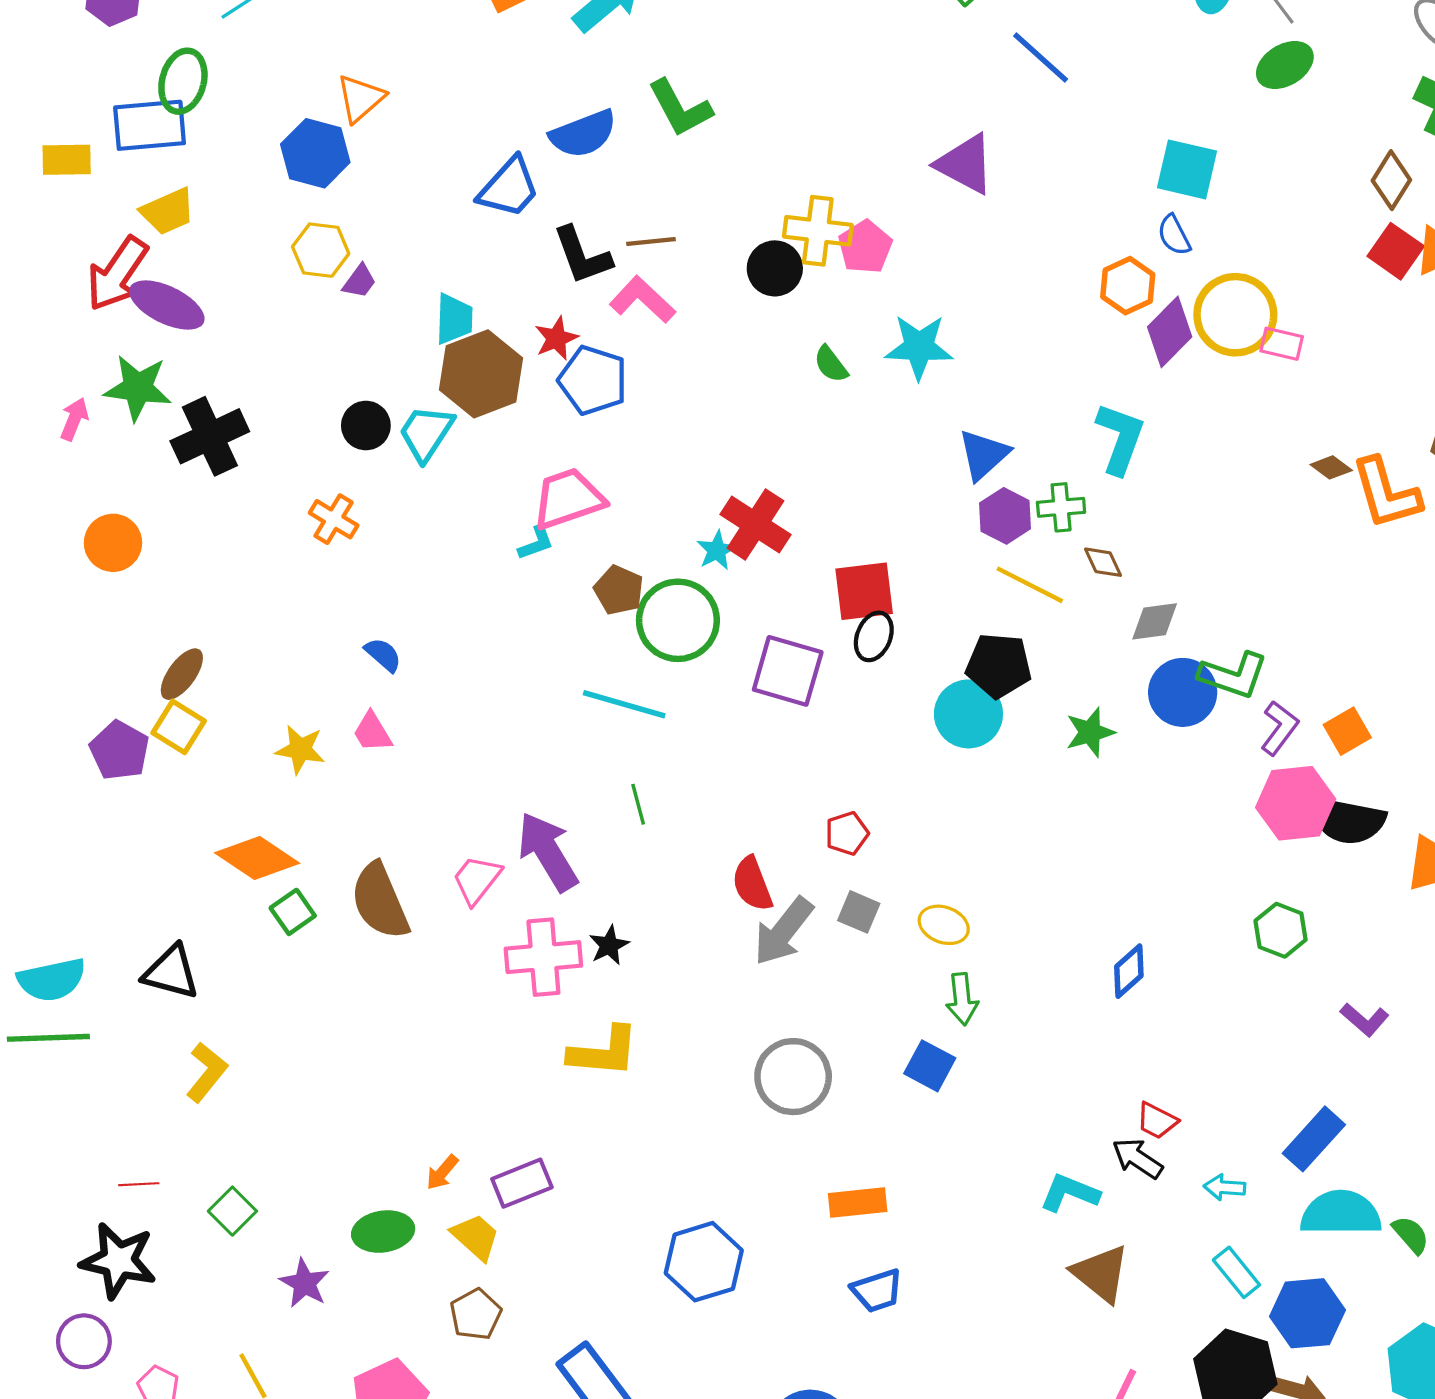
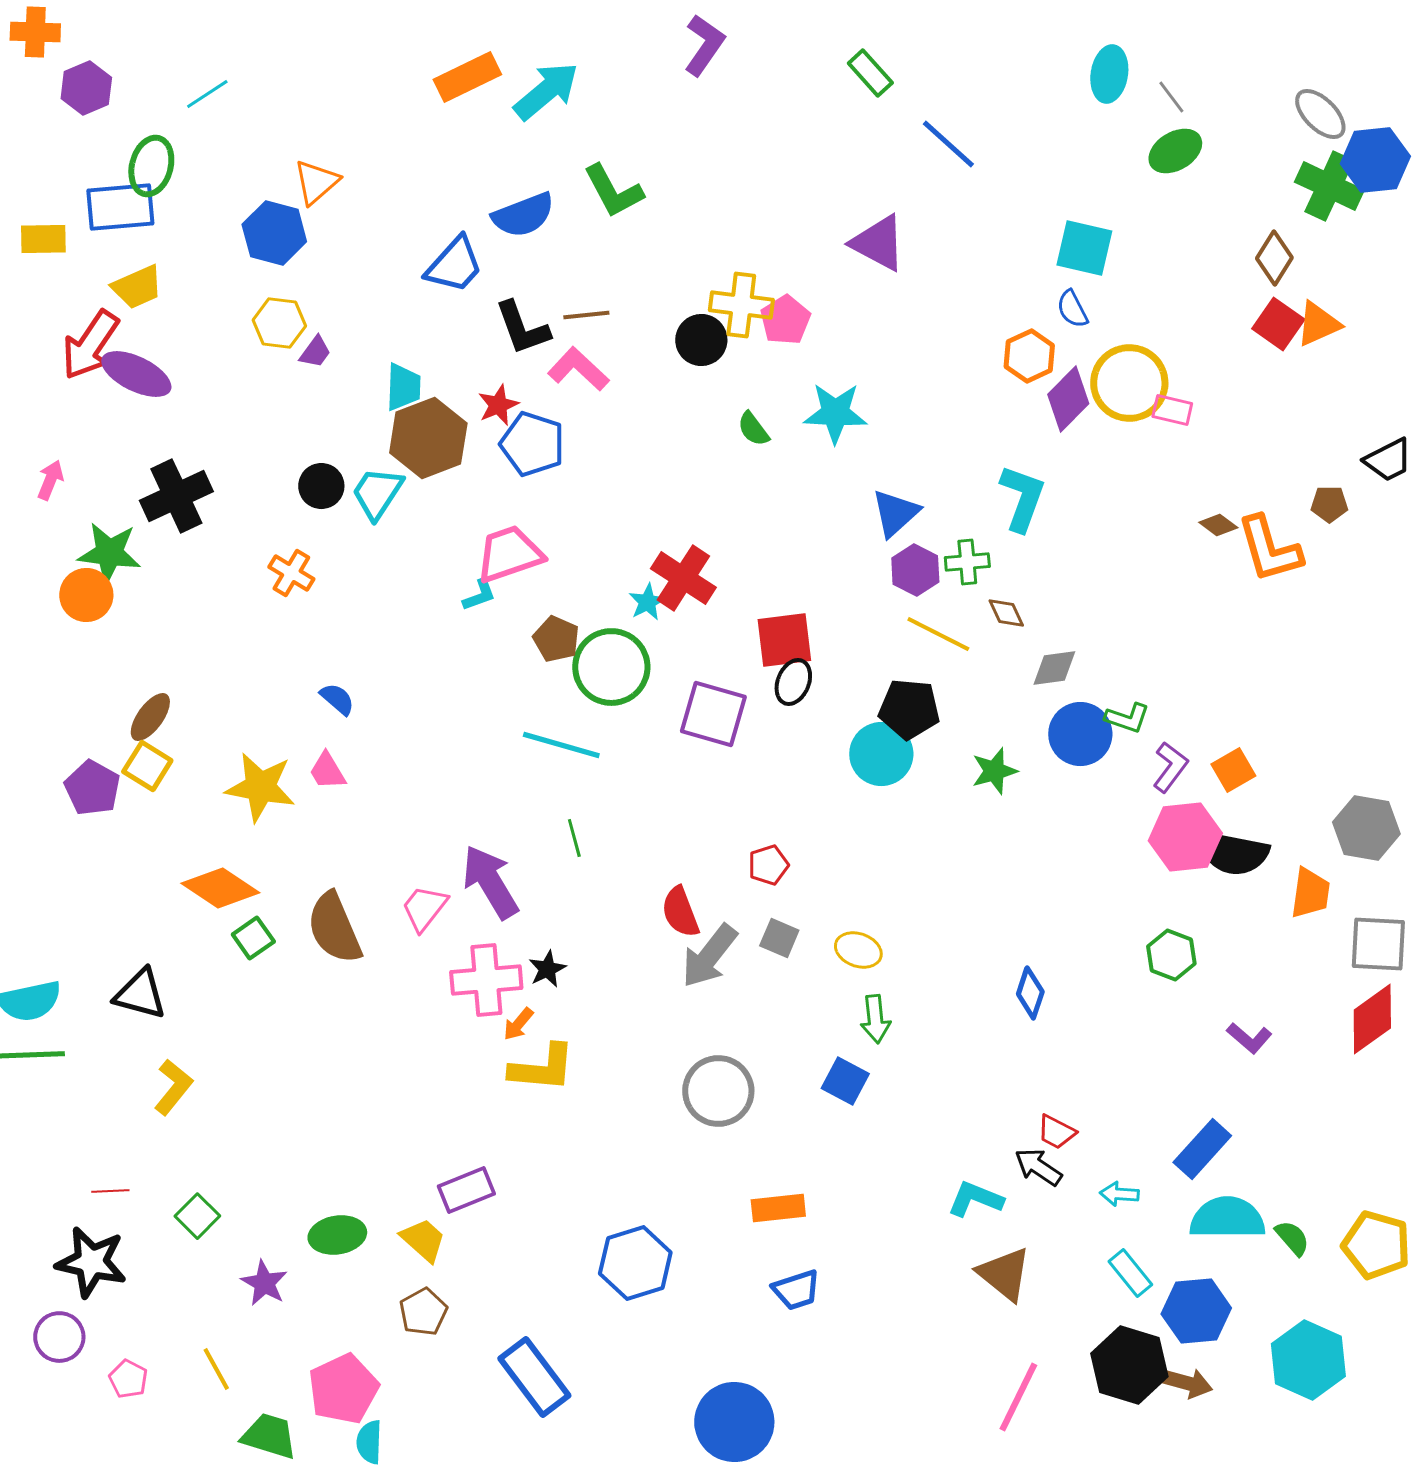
green star: (138, 388) -> (109, 553), moved
green L-shape: (1233, 675) -> (1127, 718), size x0.7
yellow star: (300, 749) -> (260, 787), size x1.5
blue diamond: (1129, 971) -> (1030, 993), turned -30
orange arrow: (442, 1172) -> (518, 1024), moved

